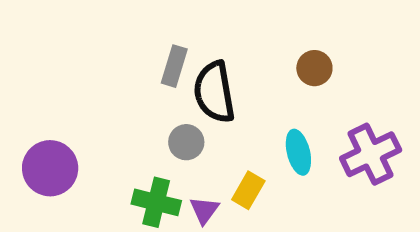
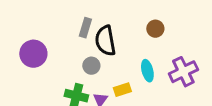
purple circle: (50, 168) -> (33, 54), moved
yellow rectangle: (248, 190) -> (122, 90), turned 42

